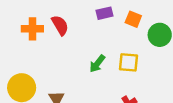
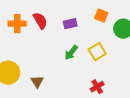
purple rectangle: (104, 13) -> (70, 24), moved
yellow square: (128, 62) -> (97, 52), turned -36

